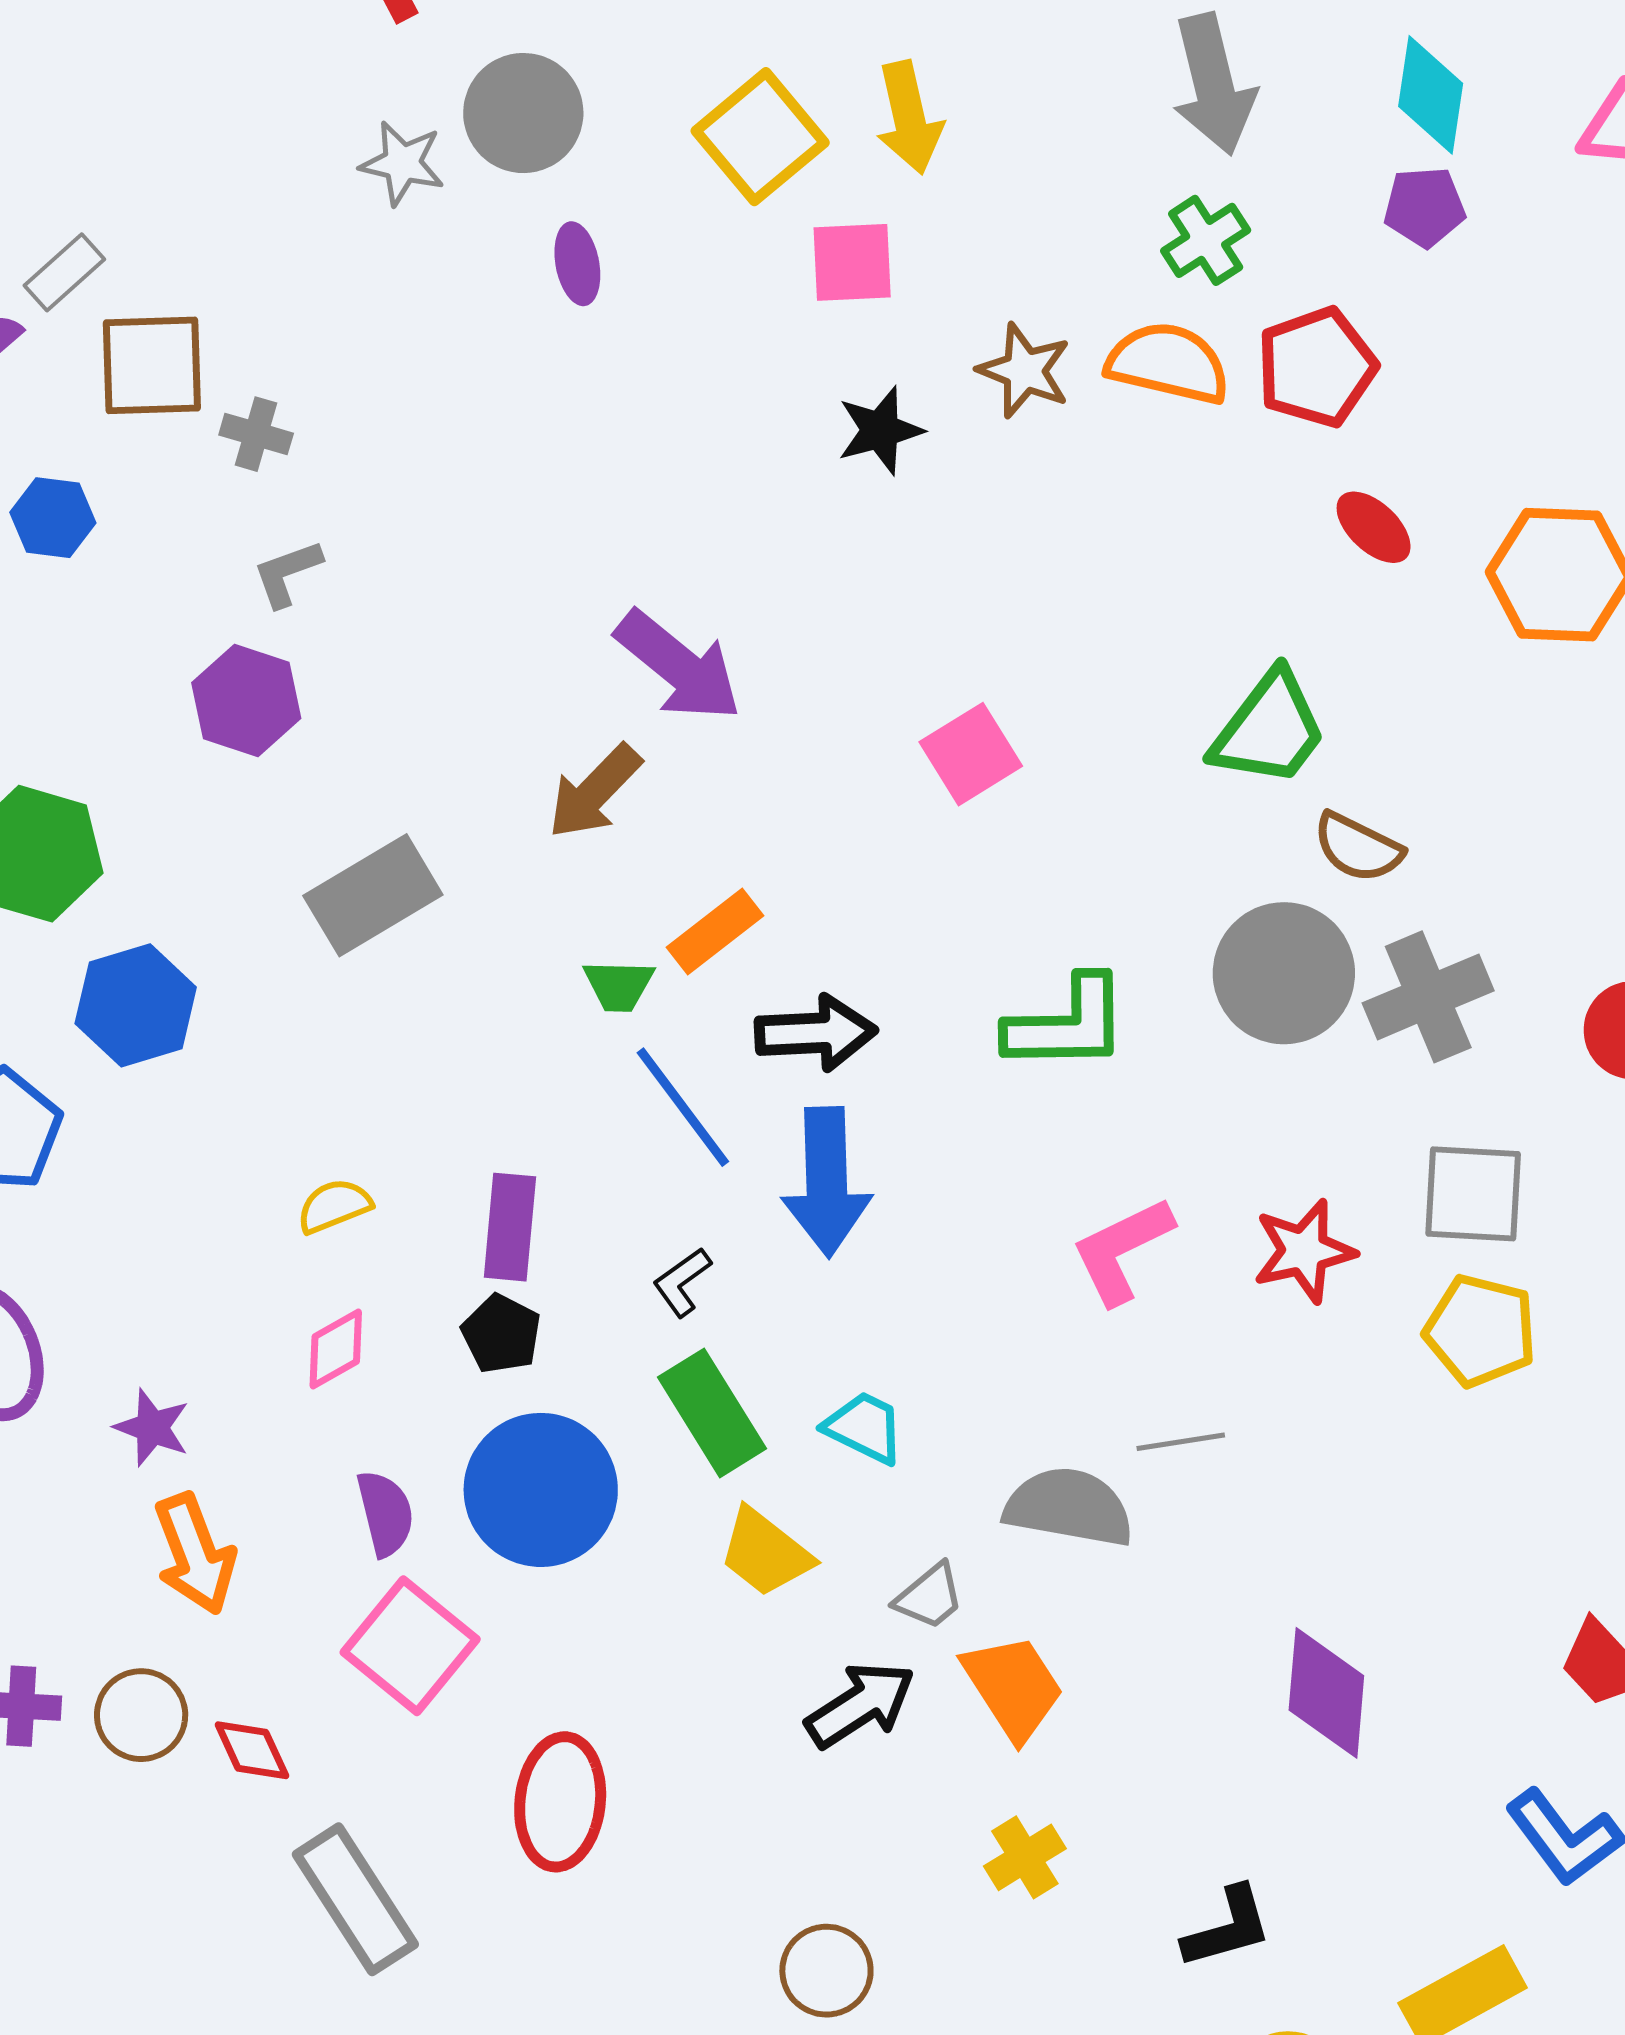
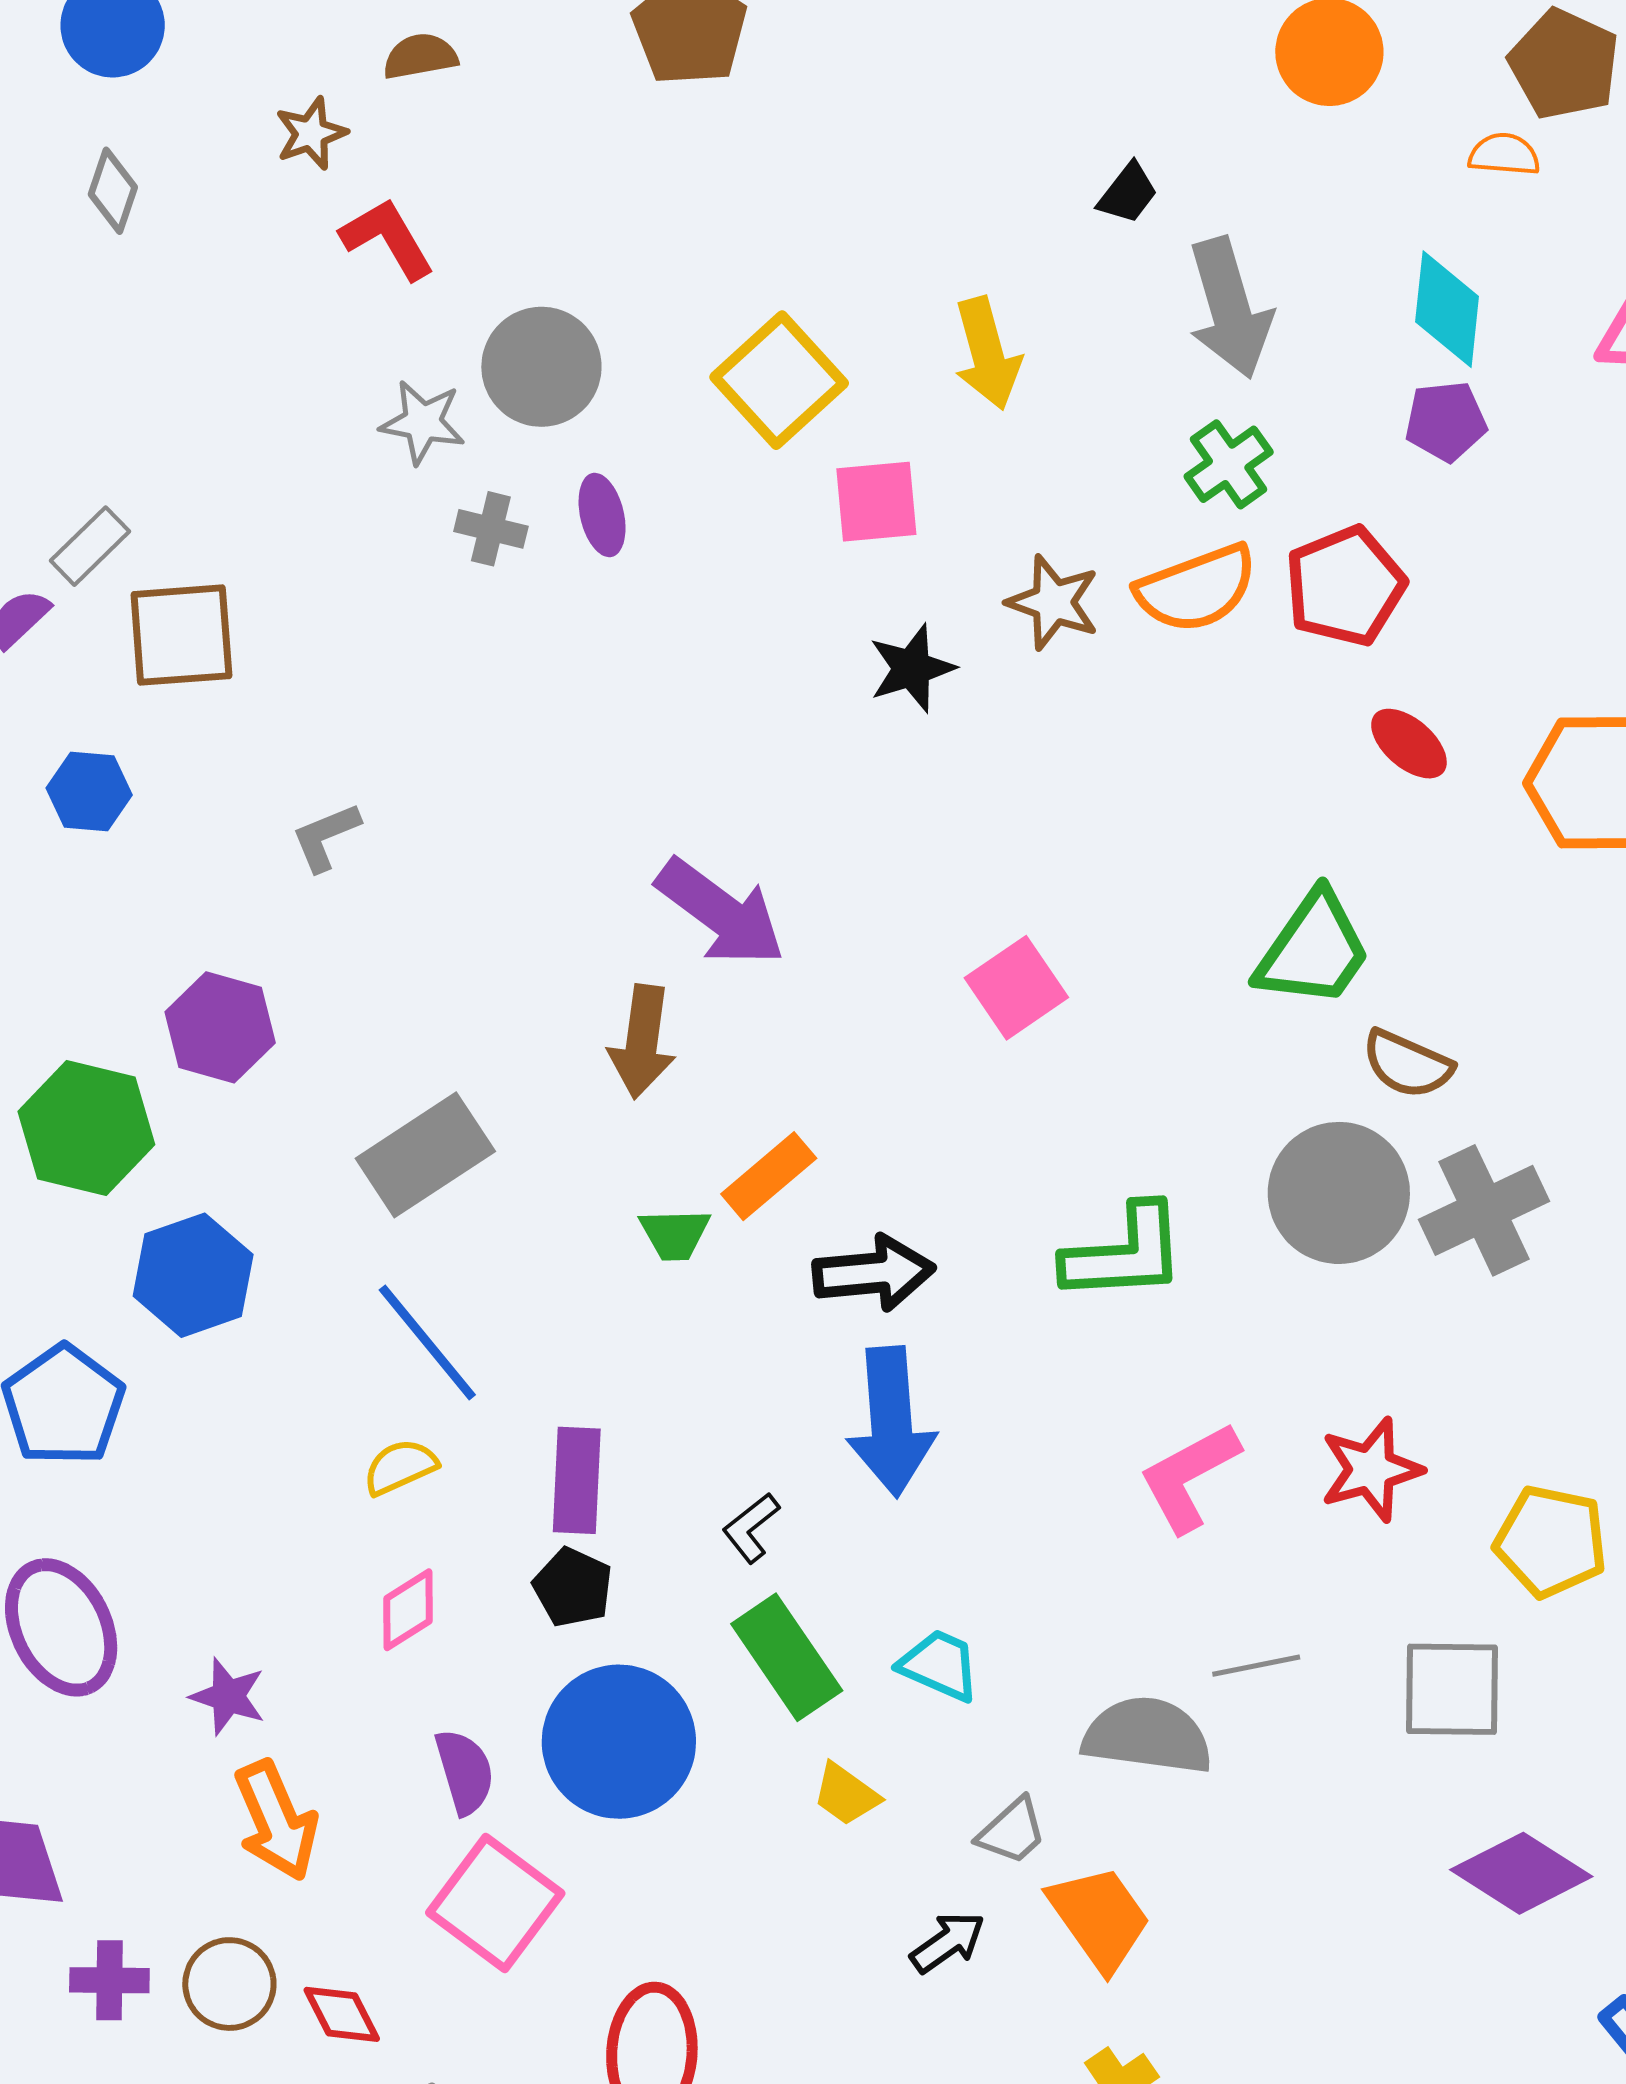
yellow arrow: (909, 118) -> (987, 354), moved
orange semicircle: (1168, 363) -> (1197, 589), turned 149
gray cross: (256, 434) -> (491, 529), moved
purple hexagon: (246, 701) -> (220, 1027), moved
brown arrow: (594, 792) -> (642, 1042), turned -34
blue line: (683, 1107) -> (427, 1342), moved
gray square: (1473, 1194) -> (1452, 1689), moved
yellow trapezoid: (765, 1553) -> (846, 1794), size x0.7
purple diamond: (1326, 1693) -> (1521, 1873), moved, turned -60
black arrow: (860, 1705) -> (948, 1942), size x0.7

